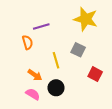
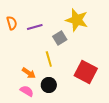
orange semicircle: (27, 42) -> (12, 23), moved
gray square: (78, 50) -> (60, 38), moved, turned 32
red square: (95, 74) -> (86, 72), size x1.6

